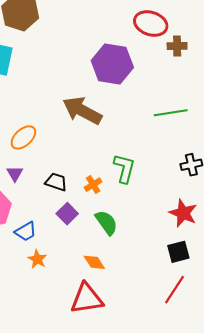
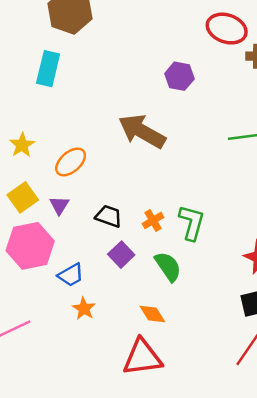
purple hexagon: (112, 64) -> (179, 76), size x0.6
green L-shape: (124, 168) -> (192, 223), moved

